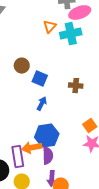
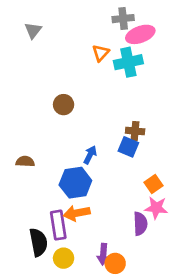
blue square: (40, 79) -> (128, 147), moved
blue hexagon: (47, 136) -> (75, 183), moved
purple semicircle: (48, 156) -> (140, 224), moved

